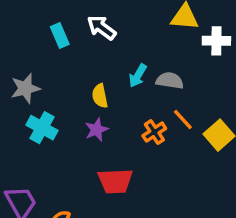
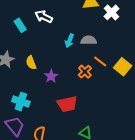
white cross: (216, 41) -> (112, 12), turned -35
yellow semicircle: (100, 96) -> (31, 63), moved
cyan cross: (42, 128) -> (21, 102), moved

